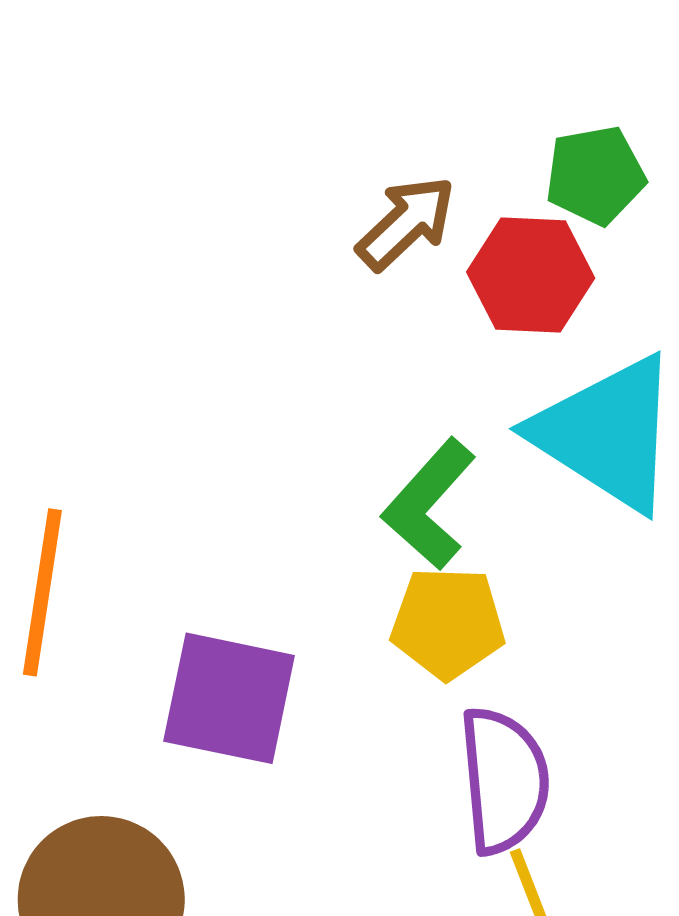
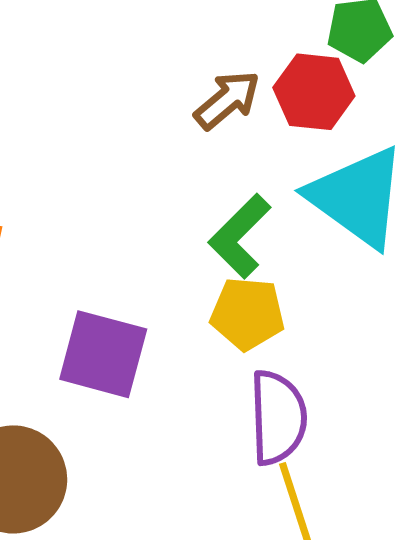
brown arrow: (406, 223) -> (227, 100), moved

